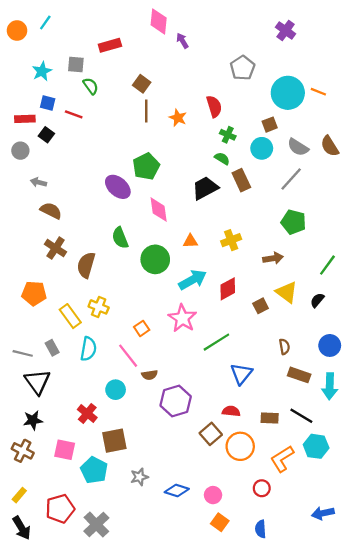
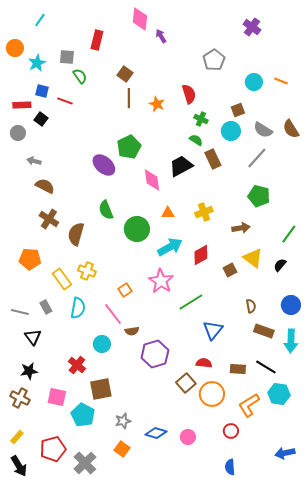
orange circle: (17, 31) -> (15, 48), moved
red rectangle: (110, 45) -> (97, 40), turned -60
cyan circle: (288, 93) -> (254, 82), size x0.6
pink diamond: (159, 210) -> (152, 180), moved
black triangle: (37, 382) -> (33, 337), size x0.7
orange square: (220, 522) -> (122, 449), moved

